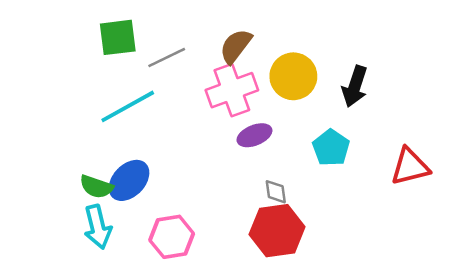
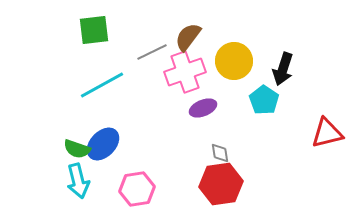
gray line: (167, 57) -> (152, 52), moved
cyan pentagon: (331, 148) -> (264, 100), moved

